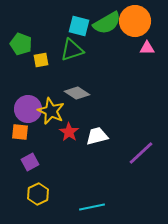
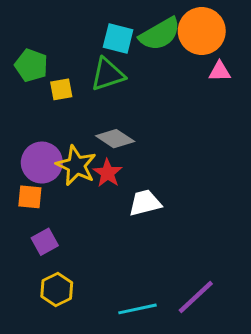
red star: (69, 132) -> (108, 173), moved
purple line: (141, 153) -> (196, 297), moved

